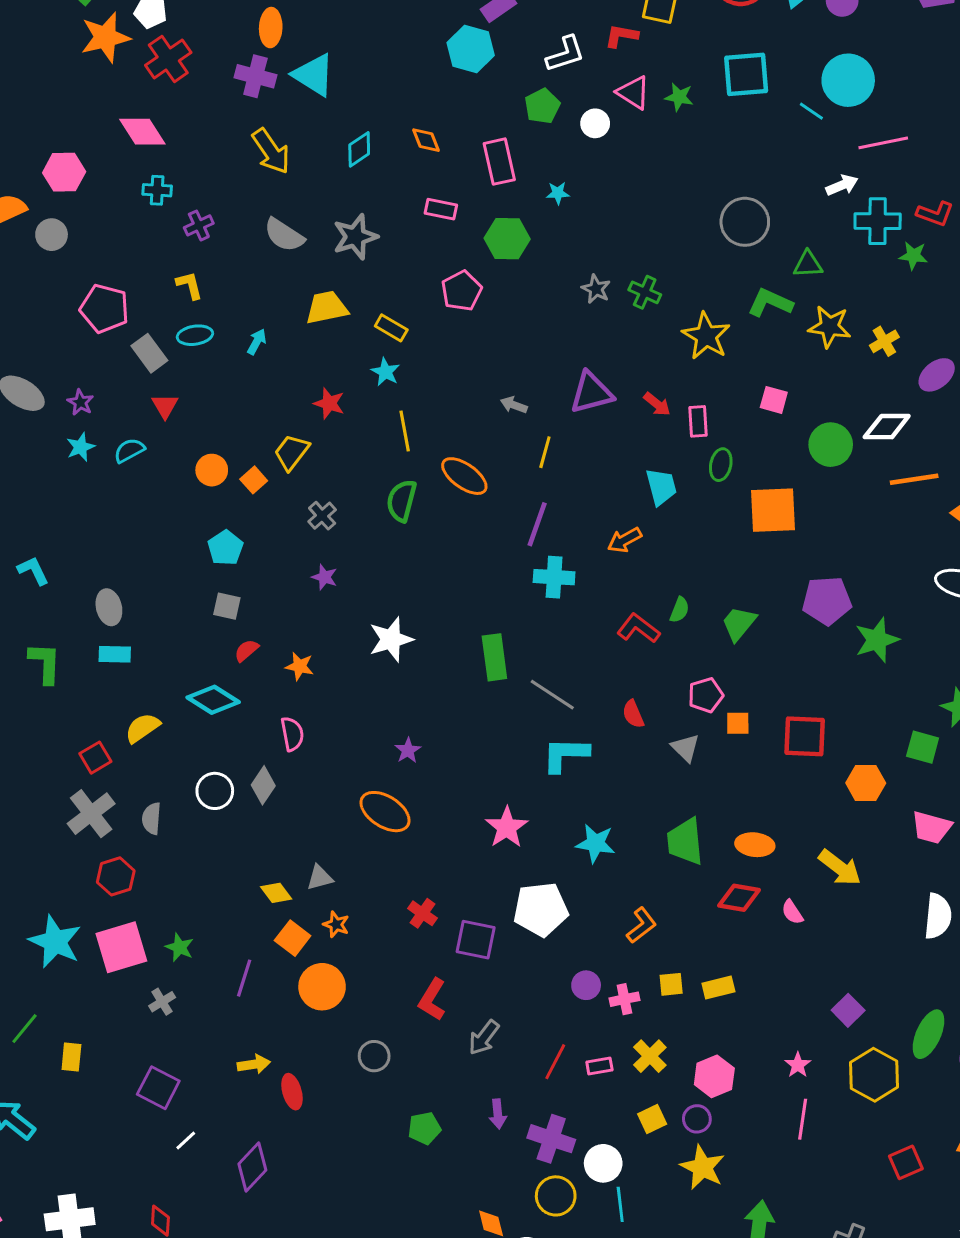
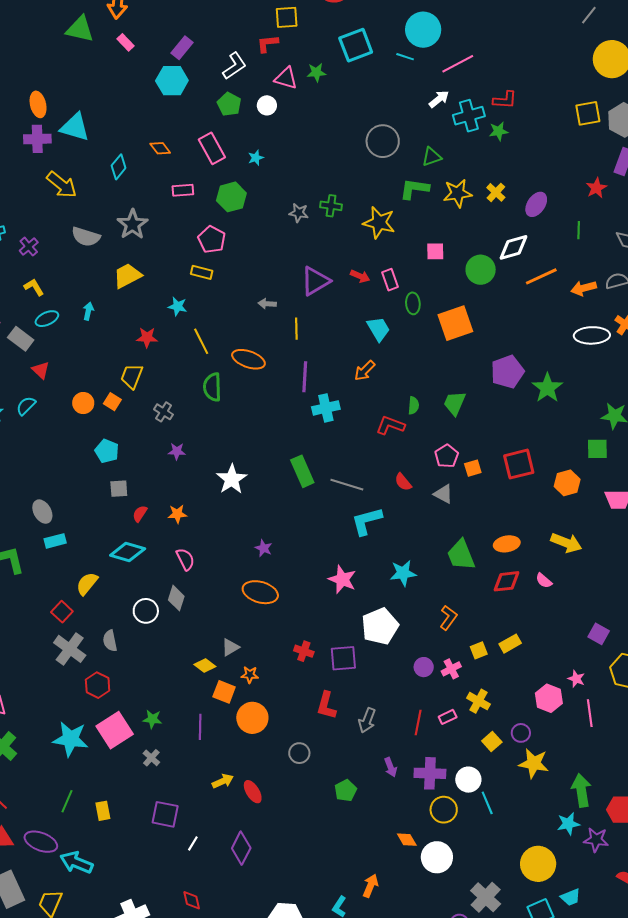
yellow rectangle: (391, 328) -> (202, 272), moved
pink hexagon: (714, 1076) -> (549, 698), moved

